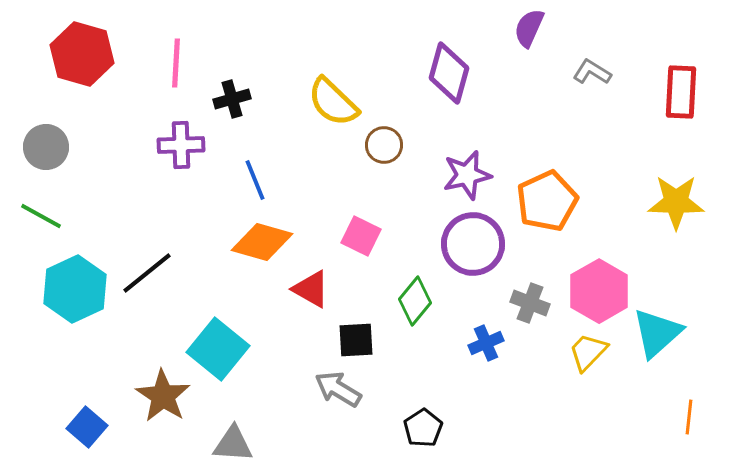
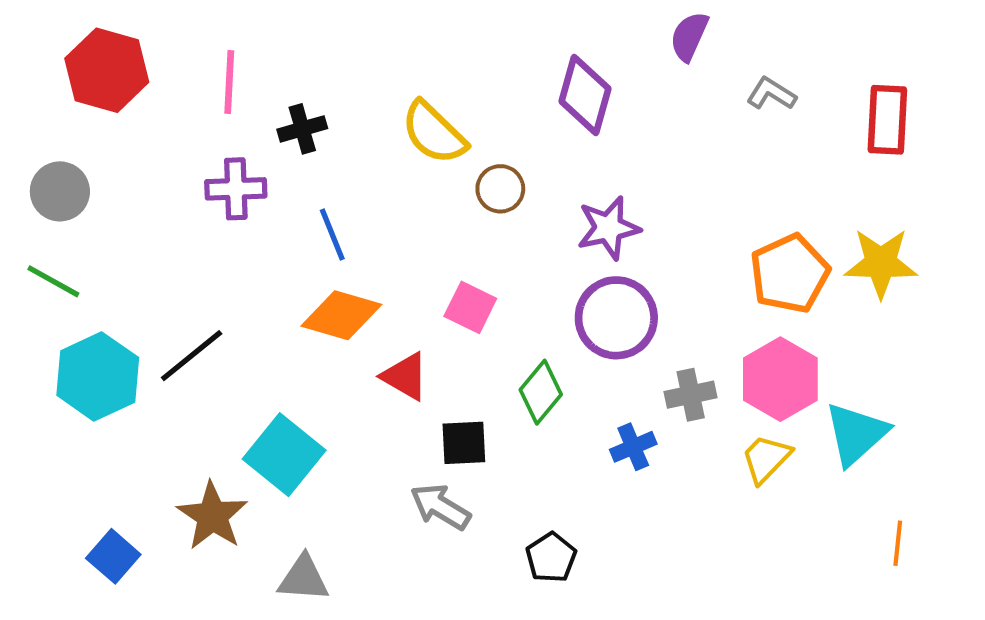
orange pentagon: (547, 201) -> (790, 274), moved
gray cross: (530, 303) -> (691, 395), turned -33

